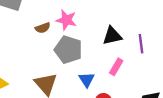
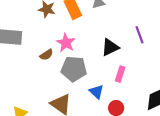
pink star: (66, 20) -> (66, 43), turned 30
purple line: (141, 44) -> (140, 35), moved

